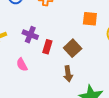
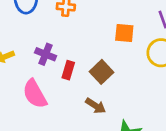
pink semicircle: (22, 65) -> (35, 94), size x1.6
brown arrow: (68, 74) -> (96, 106), turned -49

